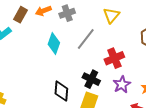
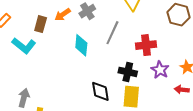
red cross: (114, 58) -> (146, 45), turned 30

